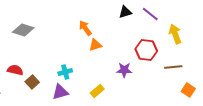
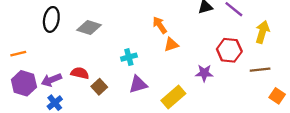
yellow arrow: (175, 34) -> (262, 32), turned 36
cyan cross: (65, 72) -> (129, 57), moved
yellow rectangle: (97, 91) -> (173, 97), size x1.5
purple triangle: (60, 92) -> (138, 84), moved

